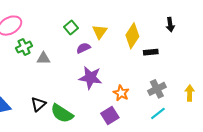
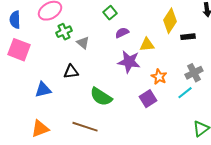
yellow triangle: (100, 32) -> (147, 45), moved, turned 49
gray triangle: (43, 58) -> (83, 43), turned 40
black triangle: (38, 104) -> (71, 72), moved, turned 35
cyan line: (158, 113) -> (185, 93), moved

